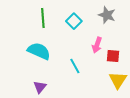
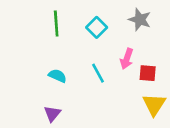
cyan semicircle: (39, 51) -> (57, 76), moved, size x0.6
cyan line: (75, 66) -> (98, 73), moved

